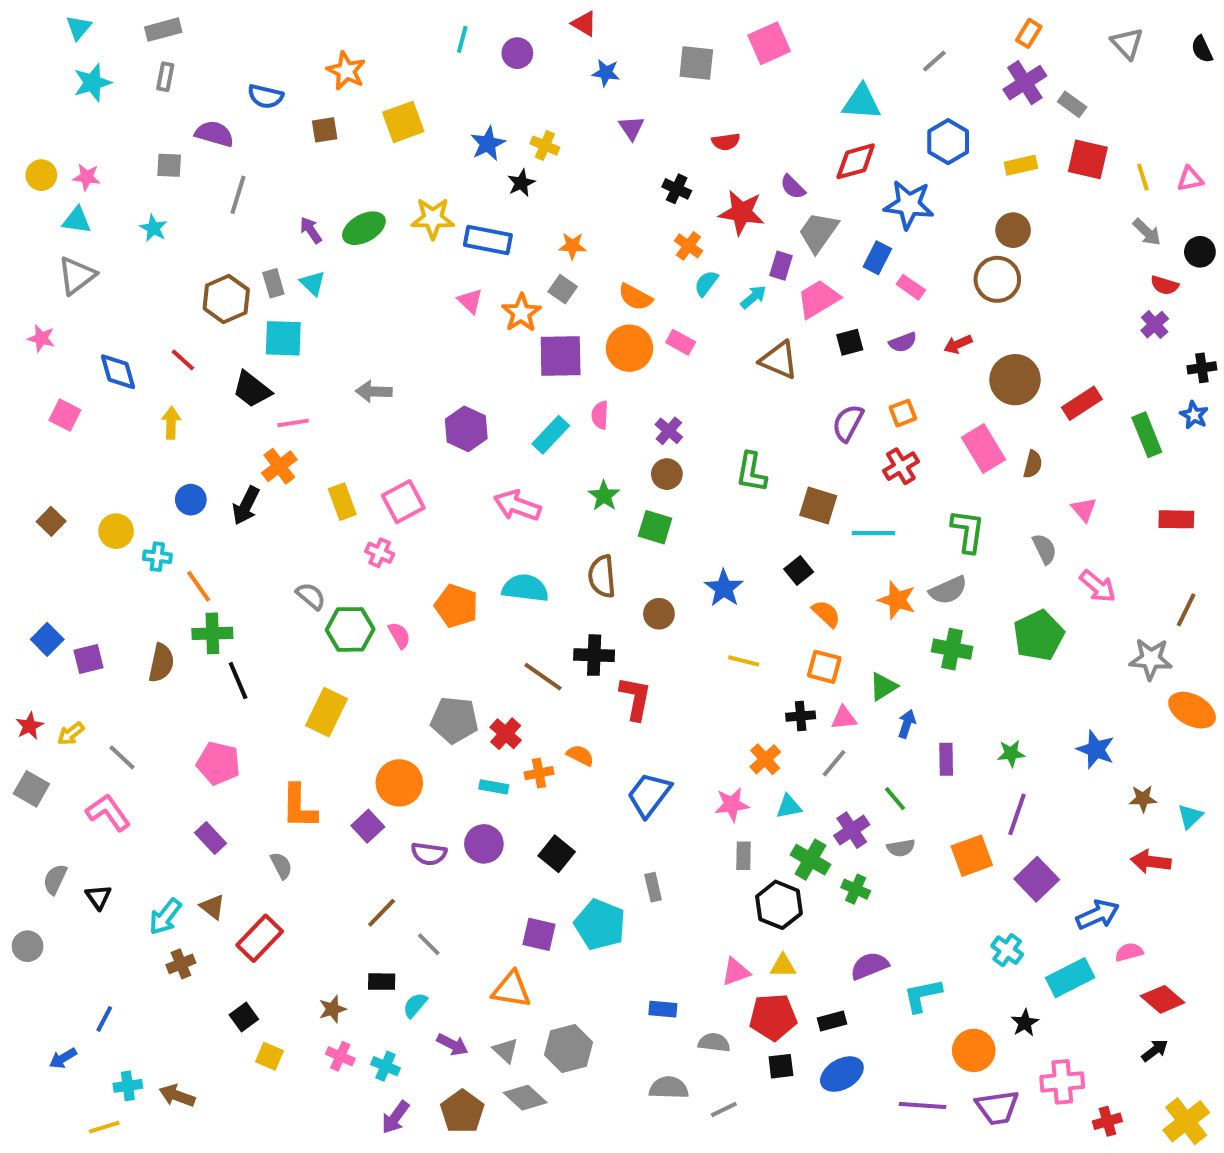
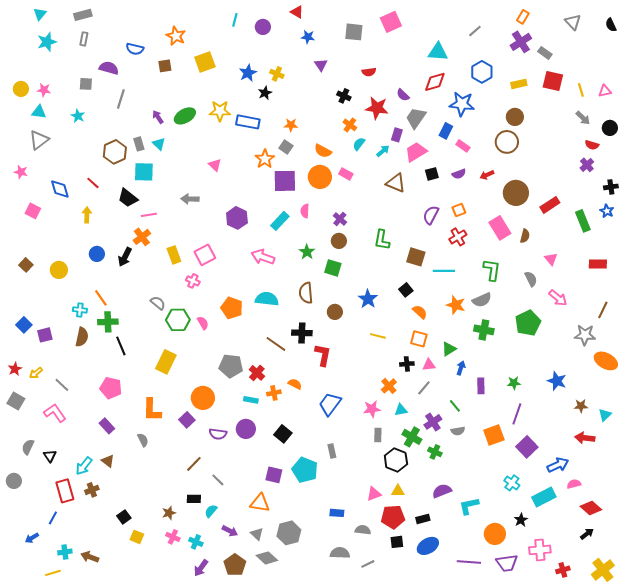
pink triangle: (470, 301) -> (215, 165), moved
cyan cross: (157, 557) -> (80, 310), moved
red rectangle: (260, 938) -> (65, 491), moved, turned -60

